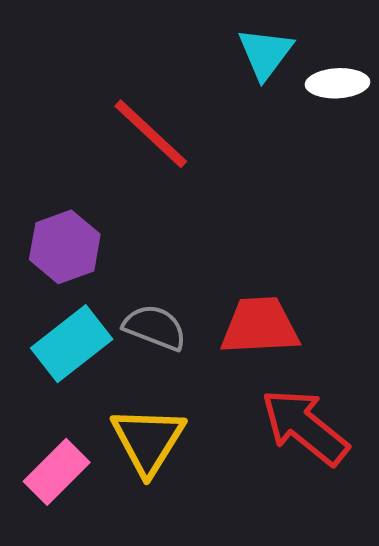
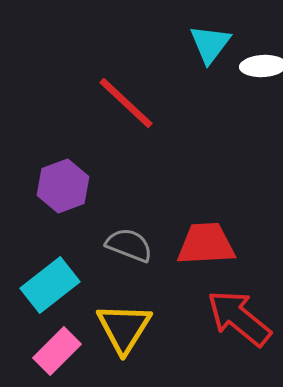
cyan rectangle: (72, 344) -> (50, 285), moved

